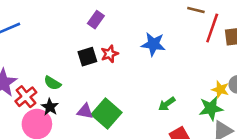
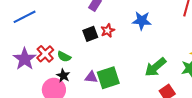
red cross: (26, 97) -> (45, 54), moved
green arrow: (167, 104) -> (155, 67), size x1.6
green square: (106, 113) -> (108, 78), turned 35

